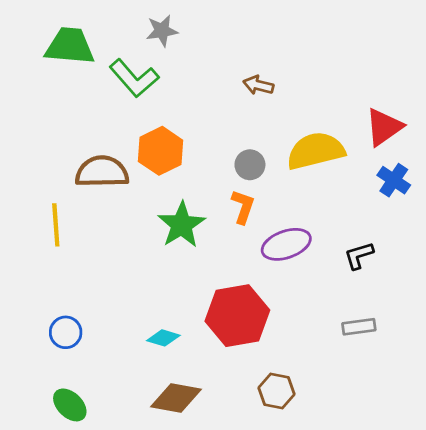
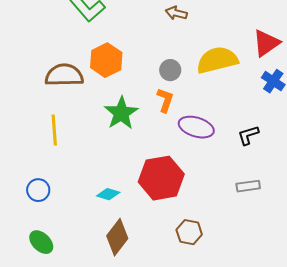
yellow line: (56, 225) -> (54, 130), moved
purple ellipse: (286, 244) -> (196, 127), turned 36
brown diamond: (176, 398) -> (117, 237), turned -63

